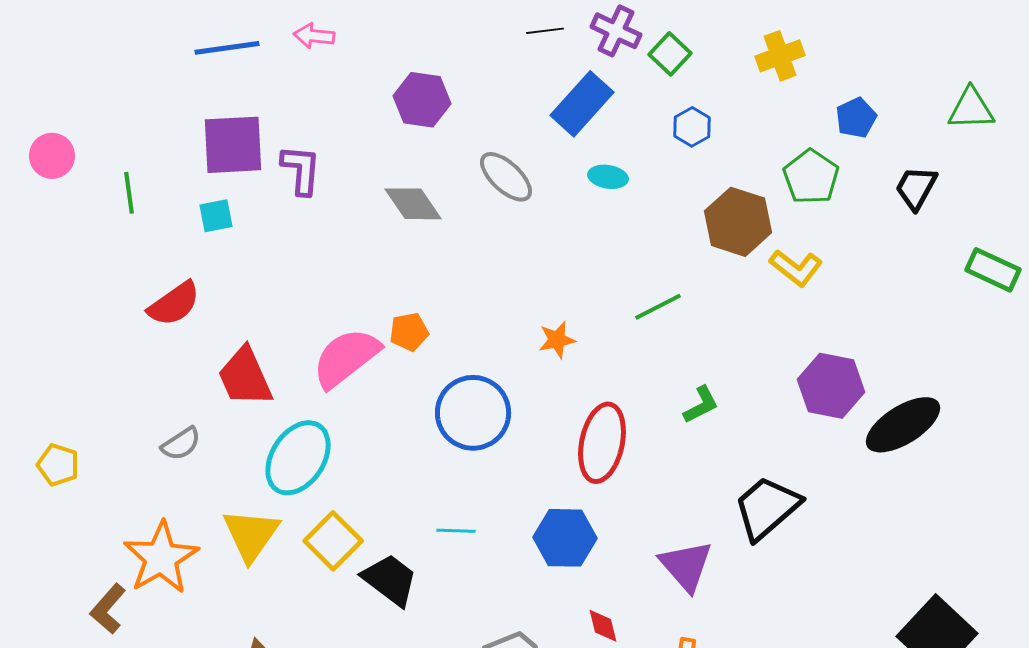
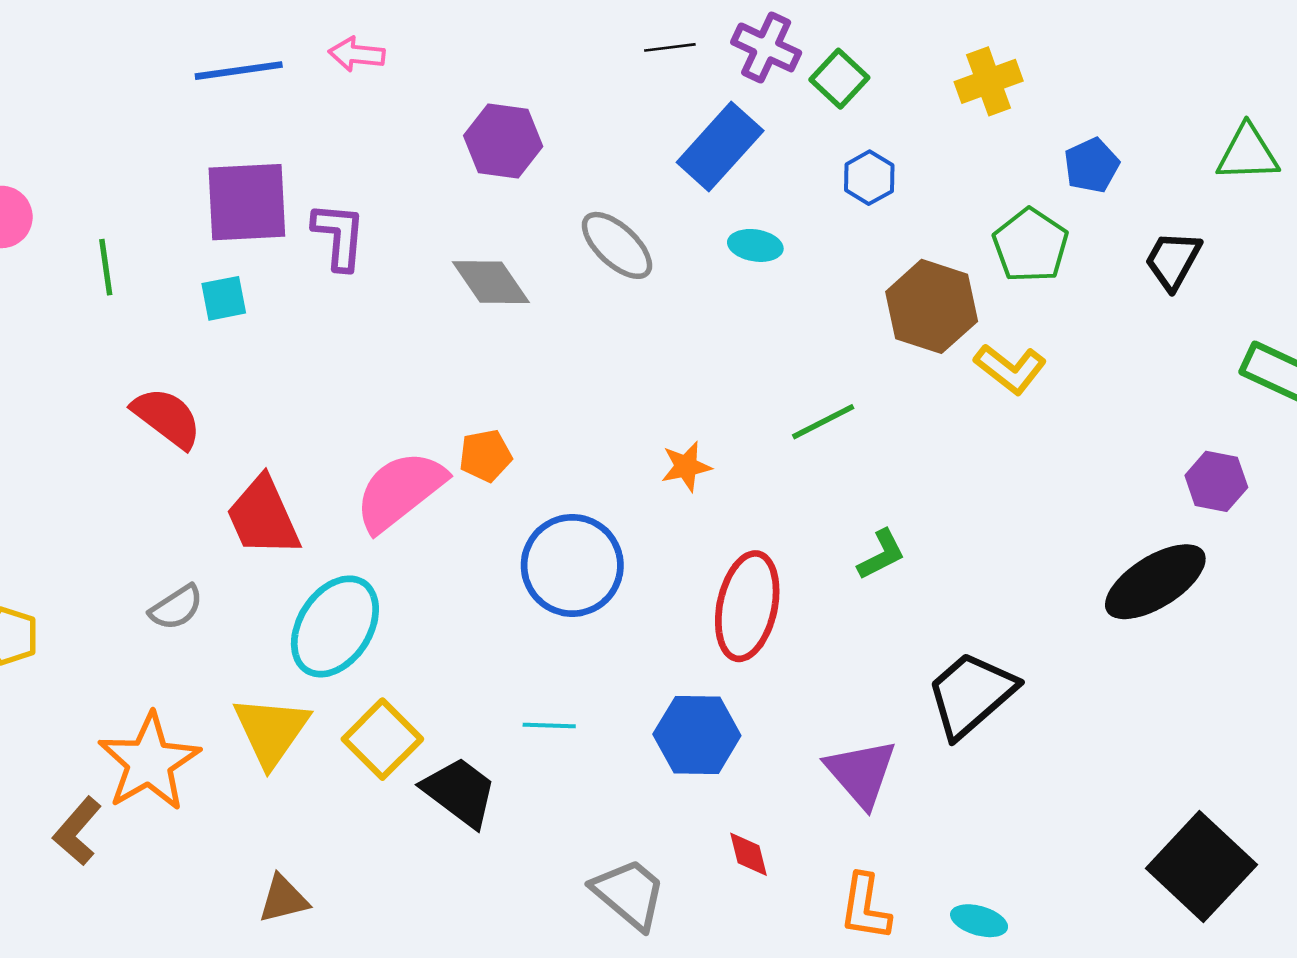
red semicircle: (174, 304) -> (167, 418), turned -108
purple hexagon: (831, 386) -> (1216, 481), moved, size x0.7

